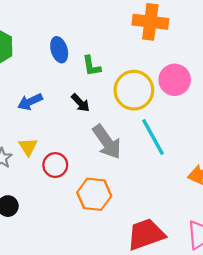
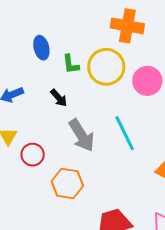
yellow circle: (134, 90) -> (106, 67), moved

